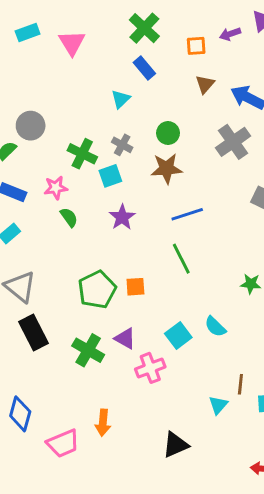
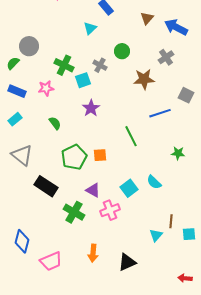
gray cross: (233, 142) -> (166, 57), size x0.7
gray cross: (122, 145) -> (100, 65), moved
brown star: (167, 168) -> (144, 79), moved
blue line: (187, 214) -> (160, 113), moved
green semicircle: (69, 217) -> (55, 123), moved
black rectangle: (33, 333) -> (46, 186), moved, turned -30
green cross: (88, 350) -> (74, 212), moved
orange arrow: (103, 423) -> (93, 253), moved

